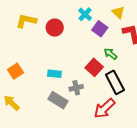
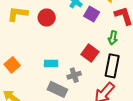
green arrow: (111, 54) -> (113, 38), moved, turned -112
black rectangle: (115, 82) -> (112, 66), turned 45

